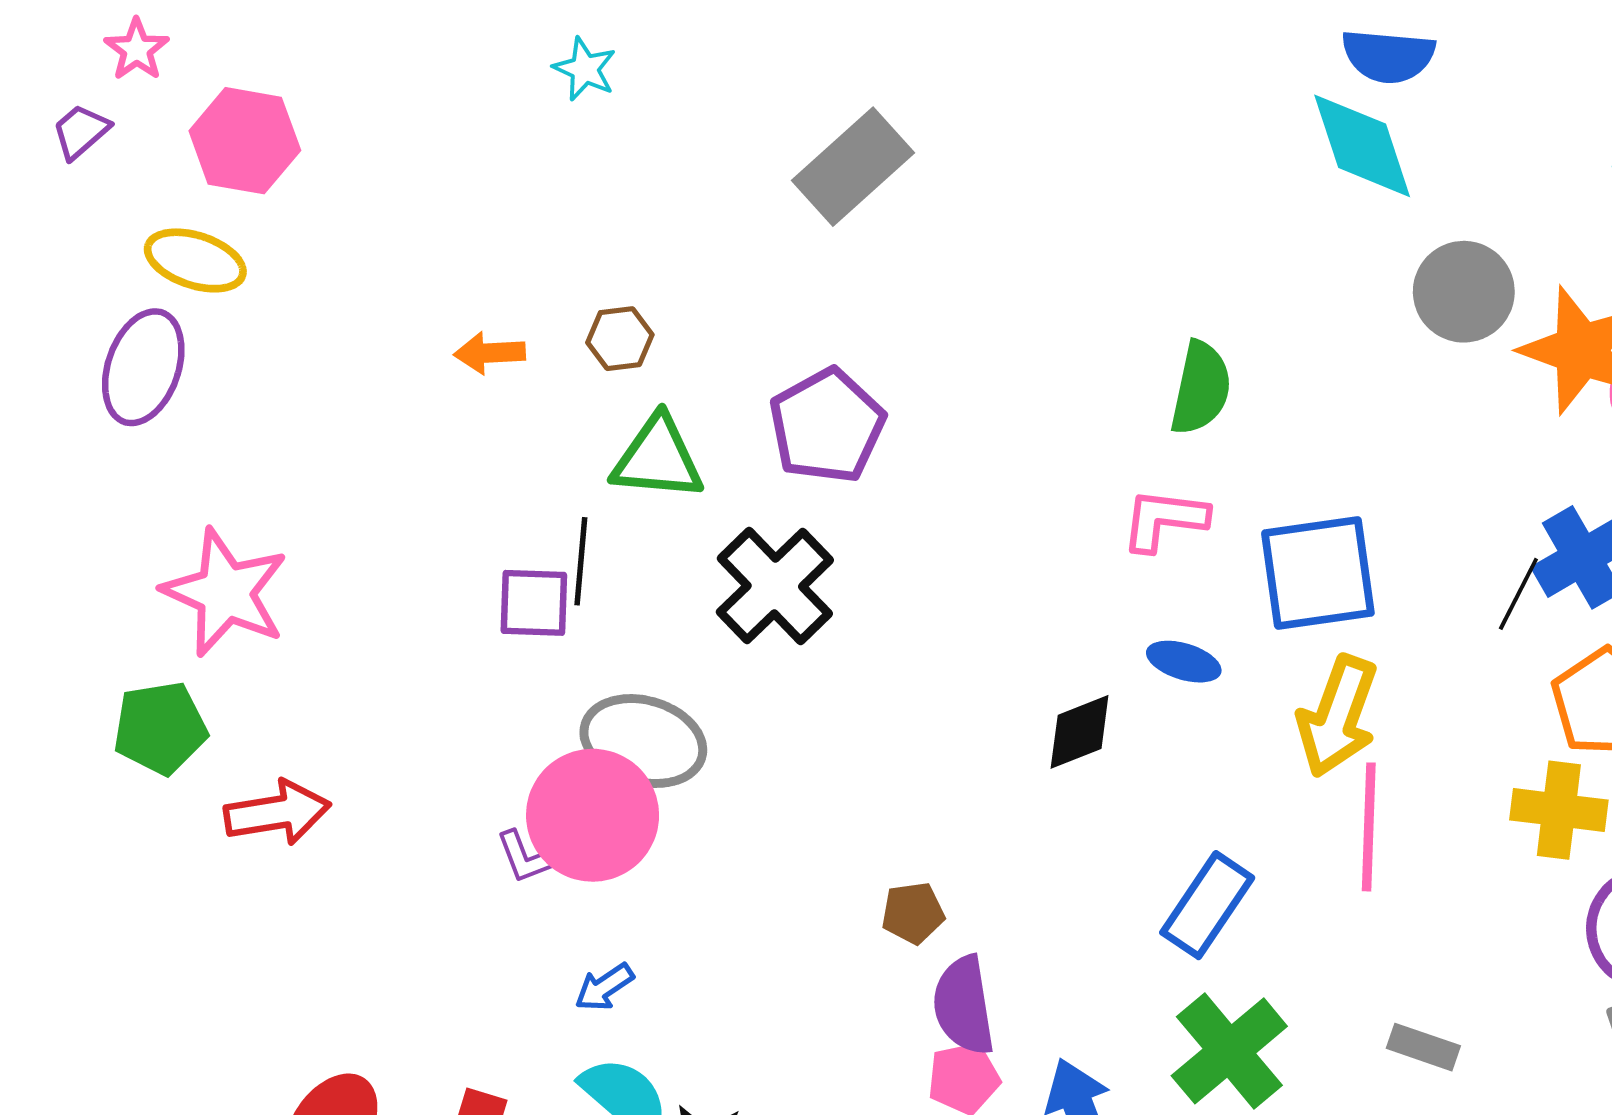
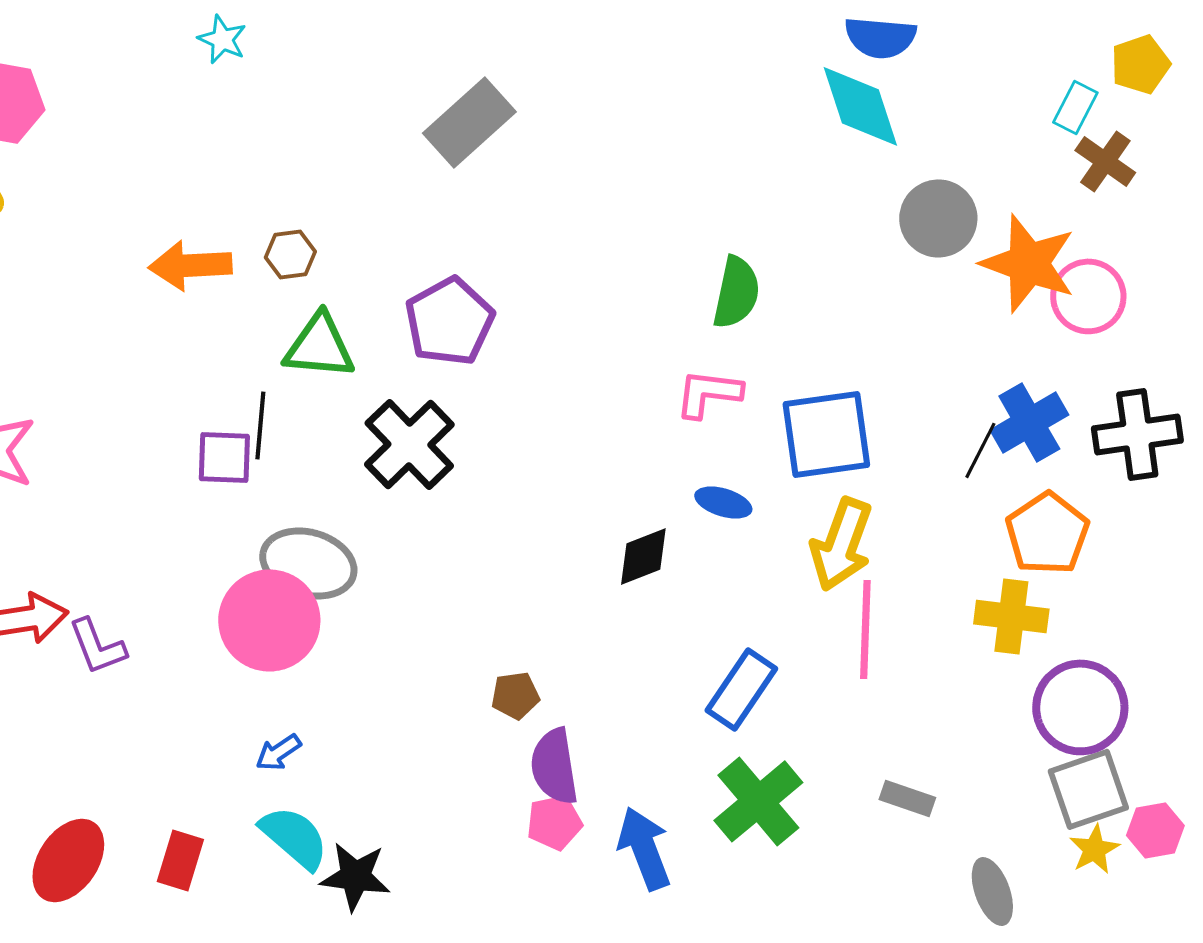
cyan star: (585, 69) -> (222, 39), moved
orange arrow: (490, 353) -> (190, 265), size x1.5
purple L-shape: (524, 857) -> (97, 646), moved, size x1.4

